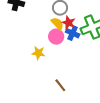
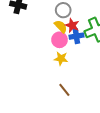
blue cross: (73, 33) -> (76, 36), turned -32
yellow star: (38, 53) -> (61, 59), moved

